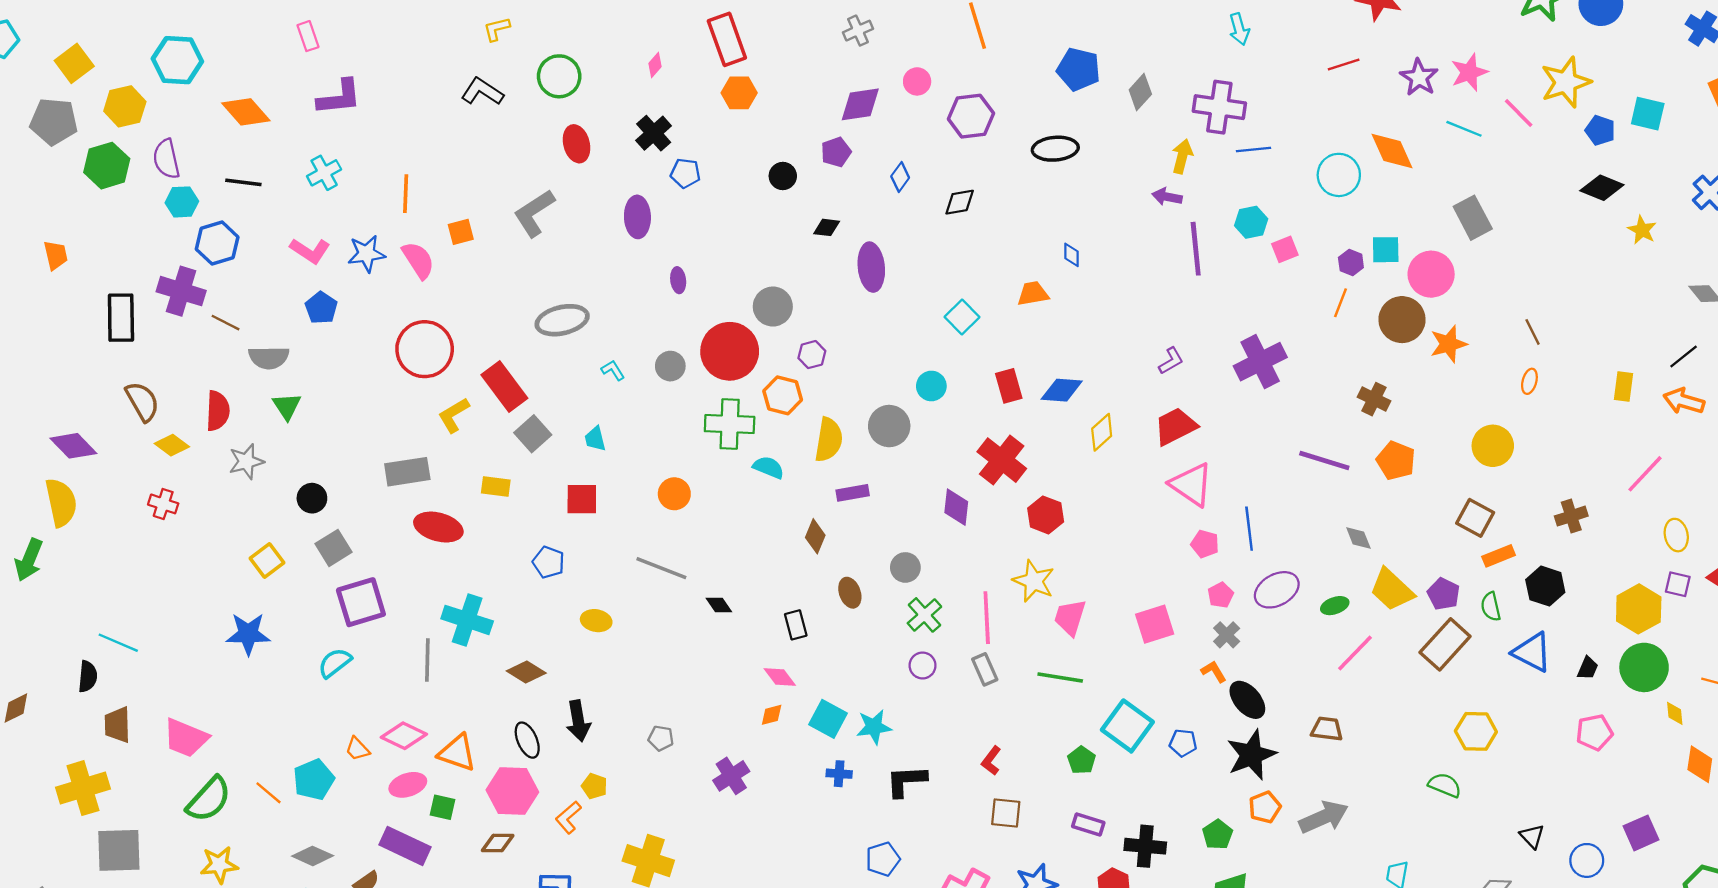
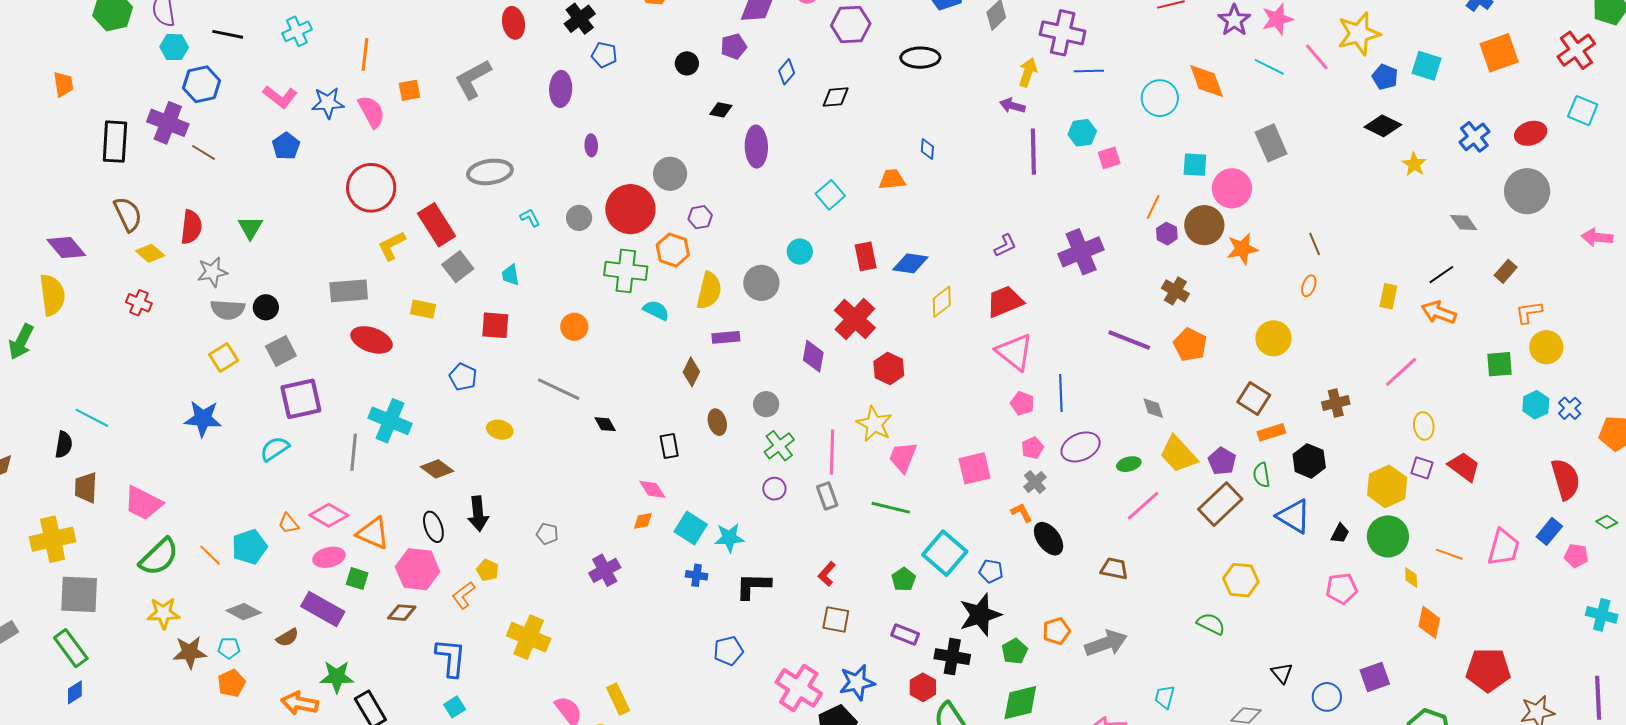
purple hexagon: (1351, 263) -> (1167, 234), moved
gray semicircle: (269, 358) -> (228, 310), moved
black star: (1251, 755) -> (980, 615), moved

